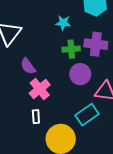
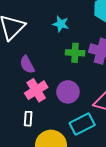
cyan star: (63, 23) -> (61, 24), moved
purple circle: (80, 74) -> (68, 92), moved

